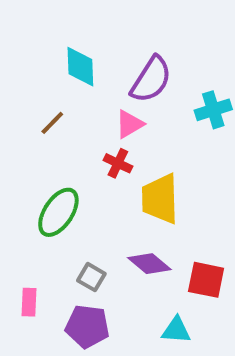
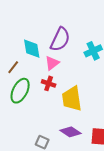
cyan diamond: (80, 67) -> (32, 49), moved
green ellipse: (58, 212) -> (20, 91), moved

